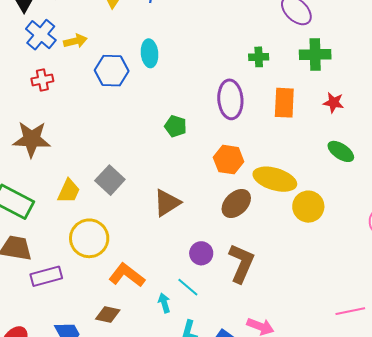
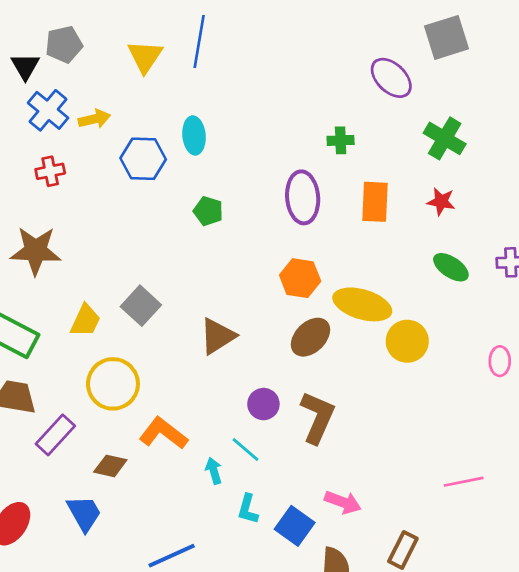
green cross: (315, 54) -> (445, 138), moved, turned 32
green pentagon: (176, 126) -> (208, 211), moved
purple rectangle: (46, 276) -> (55, 435), turned -32
brown diamond: (108, 314) -> (110, 466), moved

